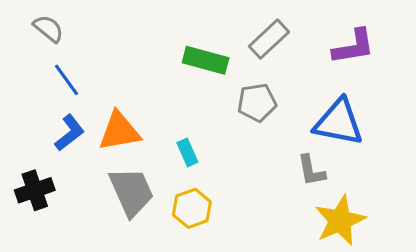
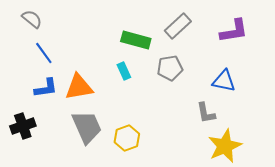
blue triangle: (339, 122) -> (224, 81), size x0.7
blue L-shape: (70, 133) -> (46, 88), turned 30
cyan rectangle: (187, 152) -> (124, 71), moved

